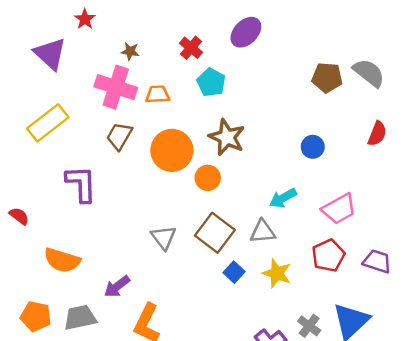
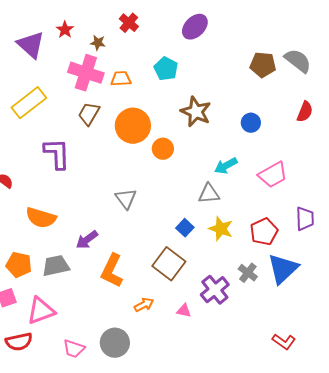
red star: (85, 19) -> (65, 30), moved
red cross: (191, 48) -> (129, 23), moved
brown star: (227, 137) -> (196, 112), moved
brown square: (215, 233) -> (169, 264), moved
red pentagon: (328, 255) -> (264, 232), moved
purple trapezoid: (377, 261) -> (305, 219), turned 70

